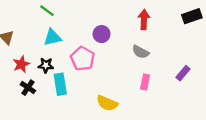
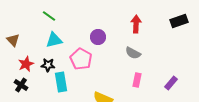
purple rectangle: (183, 73) -> (171, 83), moved
black cross: (28, 88) -> (21, 85), moved

